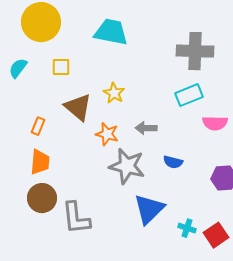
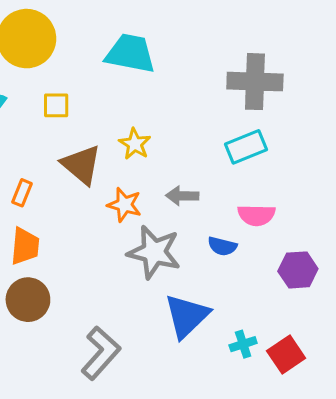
pink semicircle: (215, 123) -> (256, 215), moved
gray L-shape: (76, 218) -> (101, 353), moved, turned -132
cyan cross: (187, 228) -> (243, 344), turned -36

